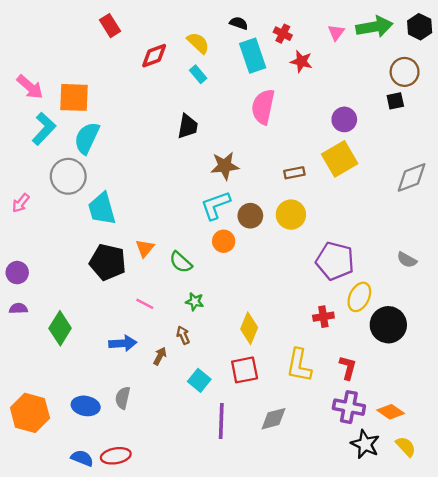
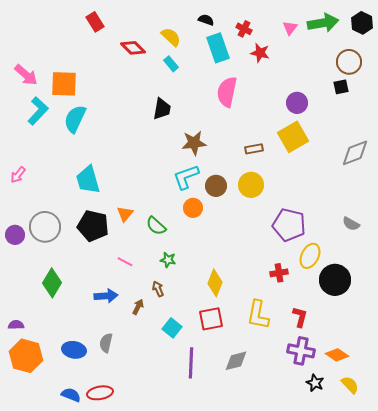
red diamond: (154, 56) -> (133, 48), turned 65
gray circle: (68, 176) -> (45, 227), moved
purple semicircle: (18, 309) -> (16, 325), moved
black star: (365, 444) -> (315, 383), size x0.7

